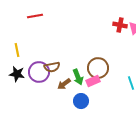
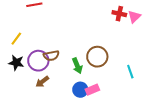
yellow line: (17, 50) -> (16, 39), turned 48
pink rectangle: (93, 81) -> (92, 90), moved
brown arrow: (64, 84) -> (42, 82), moved

